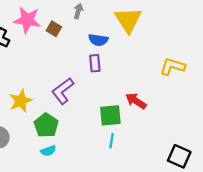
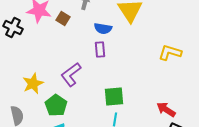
red arrow: (136, 101) -> (166, 109), moved

